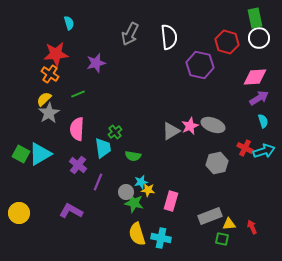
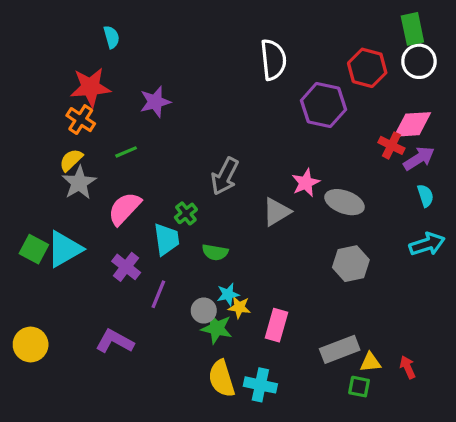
gray arrow: (130, 34) -> (225, 176), moved
pink star: (190, 126) -> (306, 183), moved
pink semicircle: (77, 129) -> (124, 209), turned 40
red cross: (245, 148) -> (391, 145), moved

